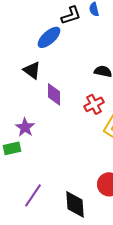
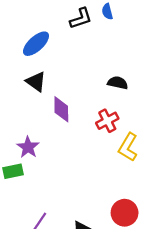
blue ellipse: (49, 37) -> (36, 44), moved

